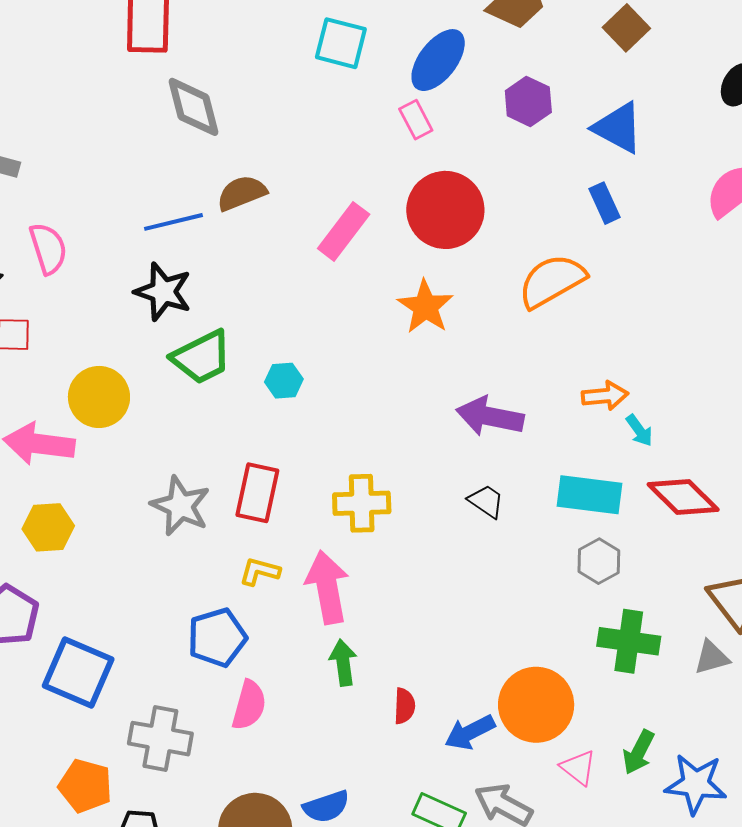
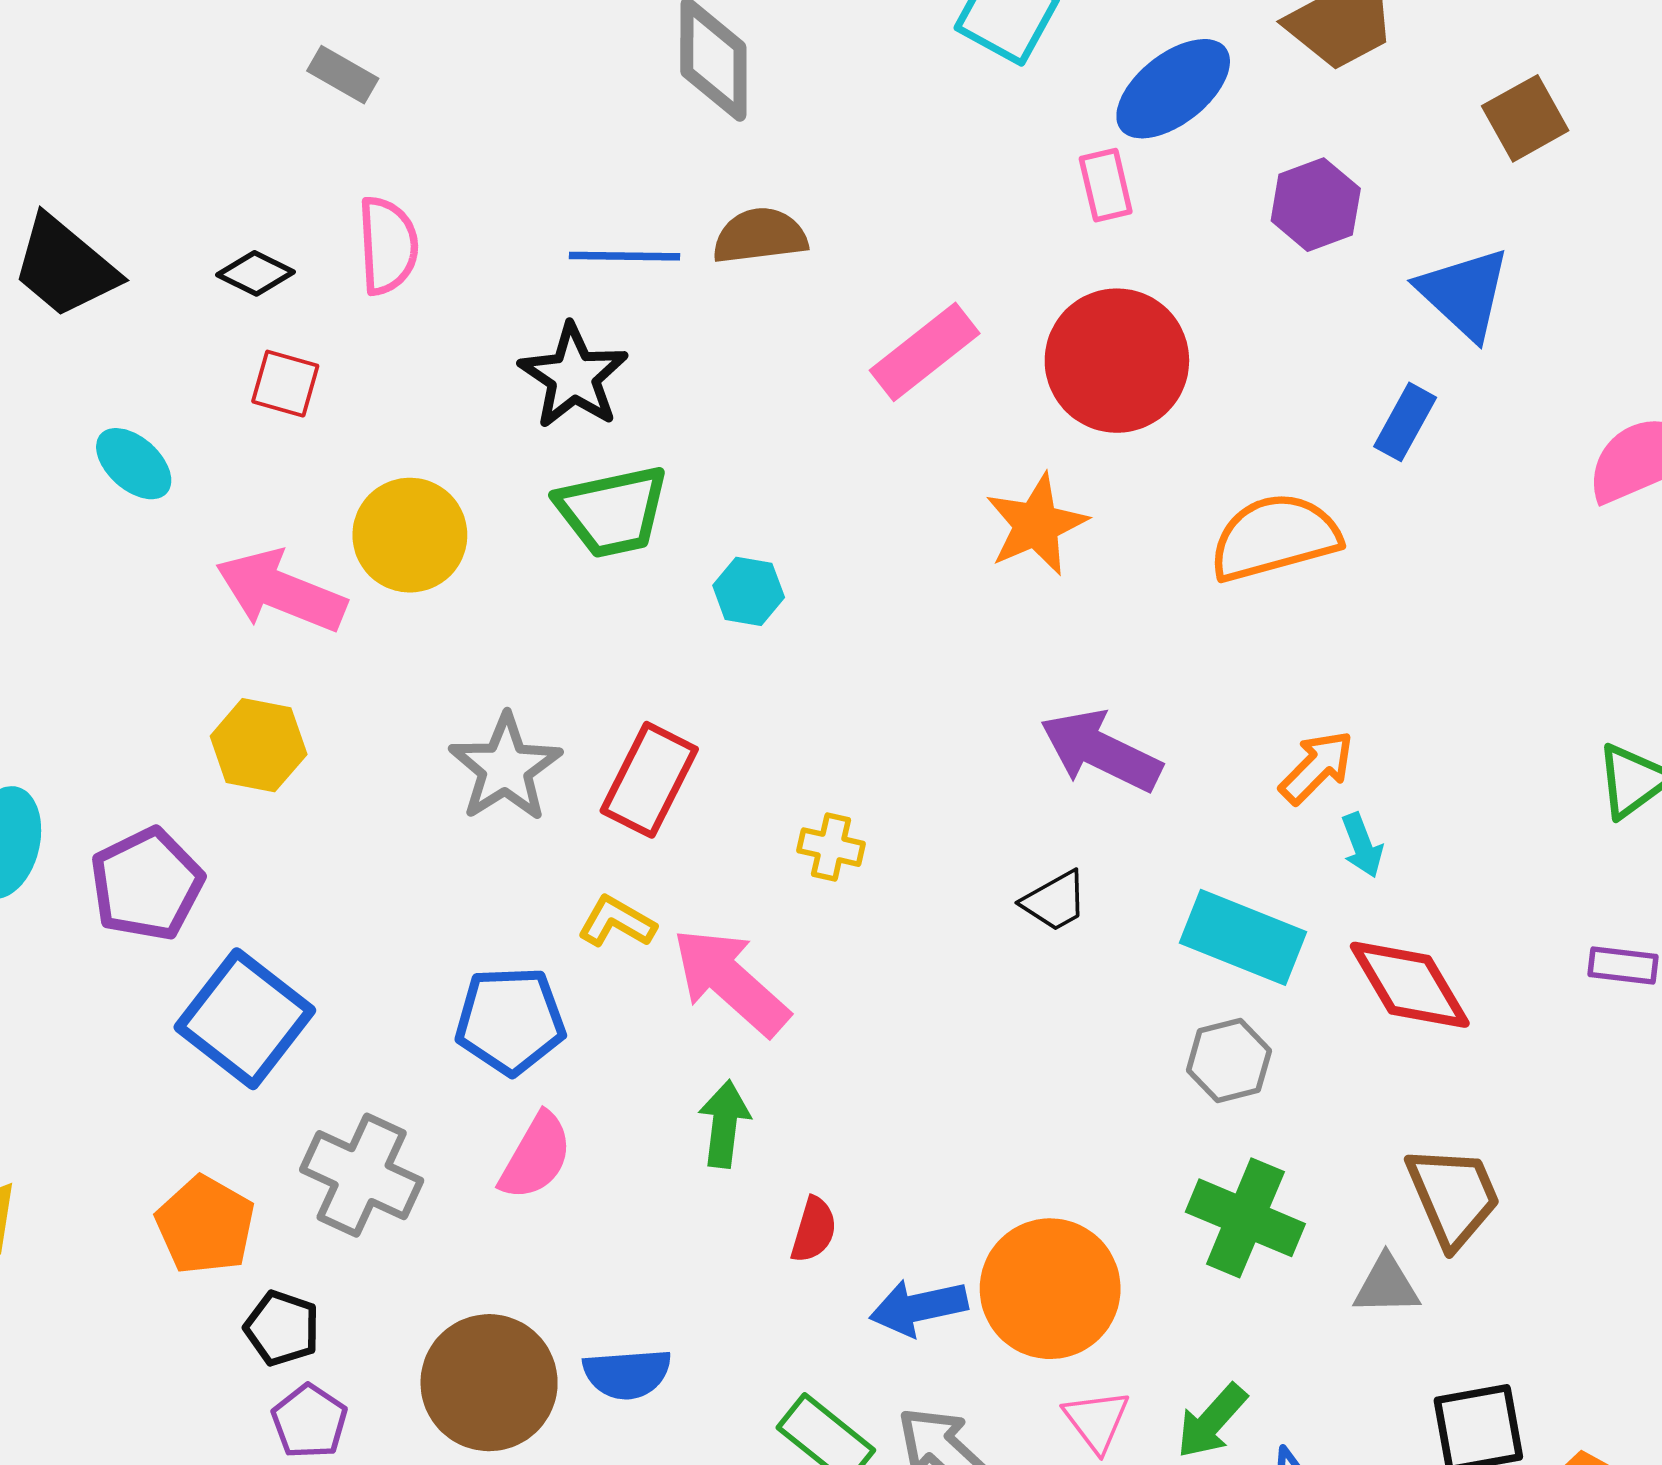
blue rectangle: (605, 203) -> (1405, 422), turned 39
orange arrow: (605, 396) -> (1317, 767), turned -54
black trapezoid: (486, 501) -> (1055, 901), turned 102
yellow cross: (362, 503) -> (831, 847), size x0.6
pink arrow: (327, 587) -> (731, 982), turned -52

